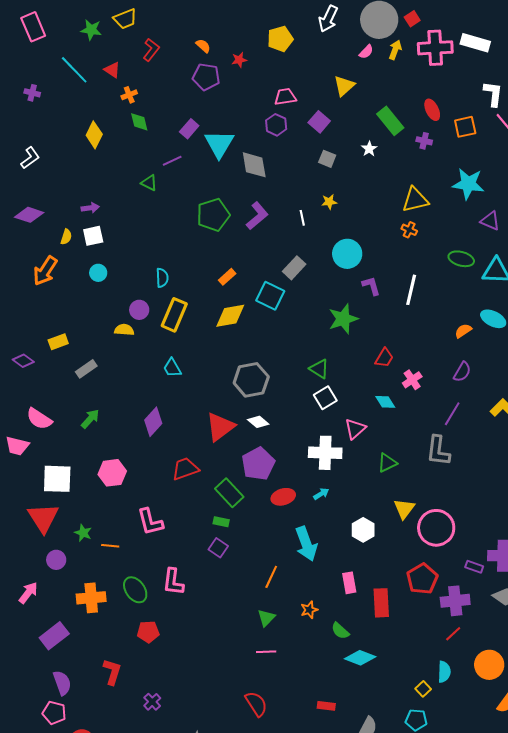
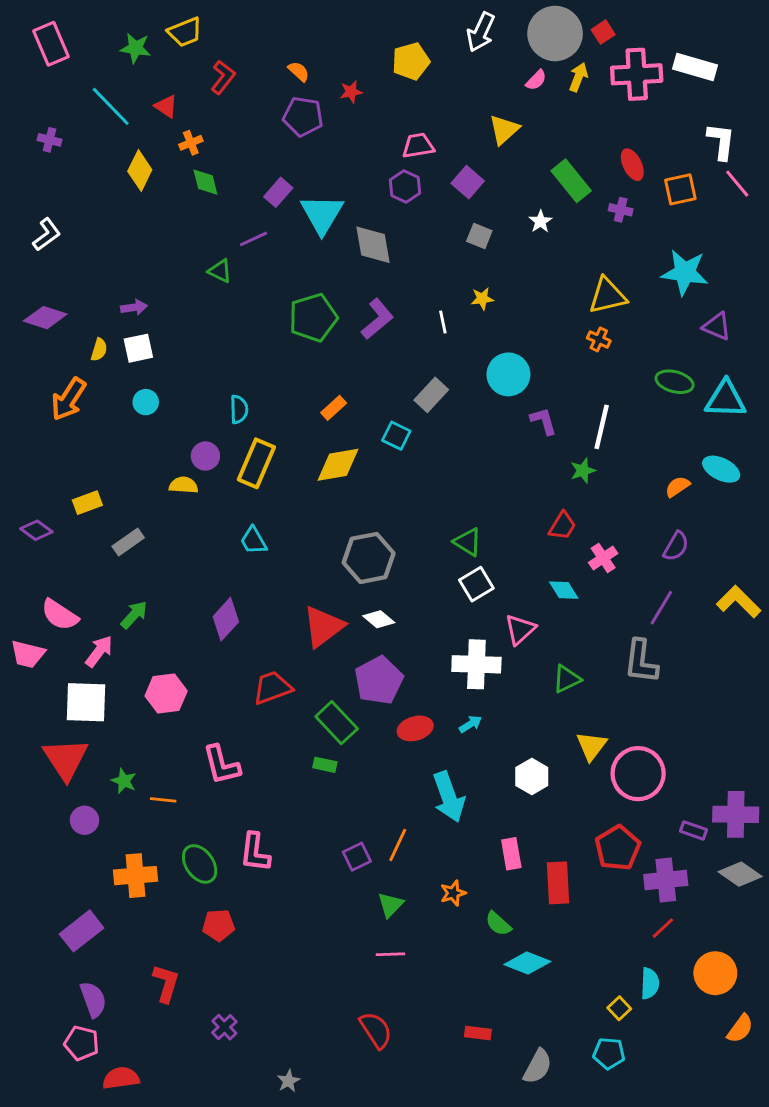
yellow diamond: (94, 135) -> (140, 170), moved
cyan square: (270, 296) -> (396, 436), size x0.7
green star: (343, 319) -> (583, 471), moved, size x0.6
purple square: (218, 548) -> (357, 857), moved, turned 30
pink arrow: (28, 593) -> (99, 651), moved

